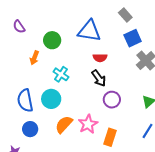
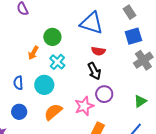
green circle: (52, 40) -> (52, 37), moved
orange arrow: (34, 58) -> (33, 53), moved
blue semicircle: (25, 100) -> (18, 83), size x0.6
pink star: (88, 124) -> (84, 106), moved

